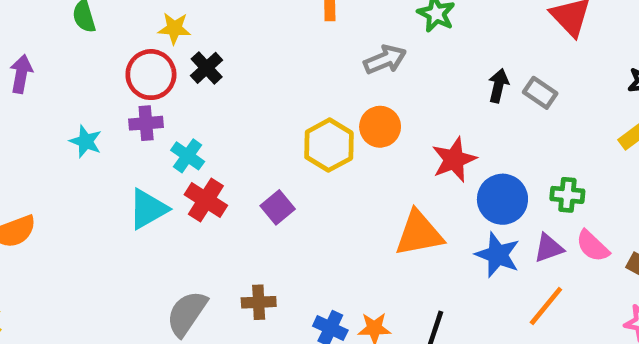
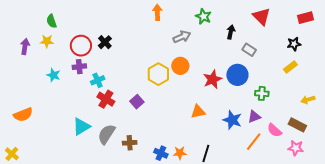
yellow star: (174, 28) -> (47, 41), moved
black arrow: (498, 86) -> (231, 32), moved
cyan cross: (188, 156) -> (98, 80), turned 32
blue circle: (502, 199) -> (237, 75), moved
cyan triangle: (148, 209) -> (81, 127), moved
orange triangle: (419, 234) -> (198, 112), size x0.7
pink semicircle: (593, 246) -> (274, 130), moved
gray semicircle: (187, 313) -> (106, 134), moved

